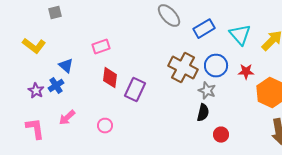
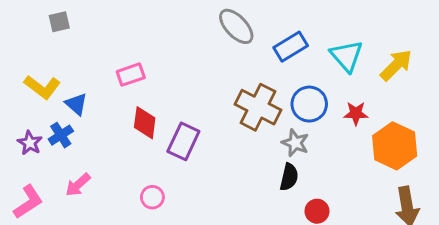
yellow L-shape: (34, 46) -> (42, 87), moved
pink circle: (105, 126) -> (152, 197), moved
pink L-shape: (35, 129) -> (28, 202), turned 65

